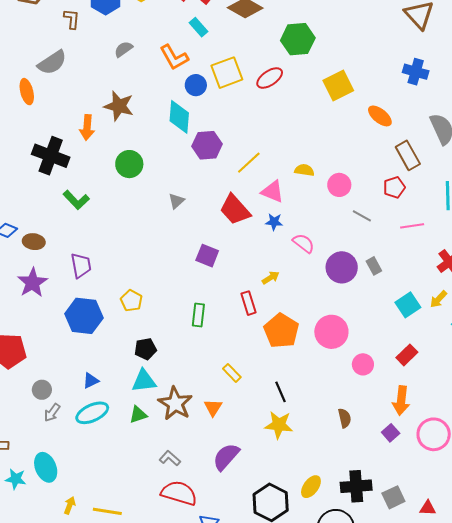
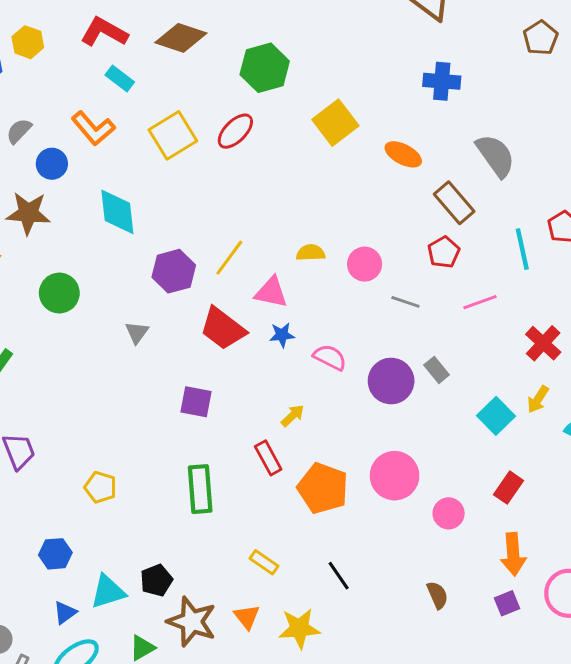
blue circle: (196, 85) -> (52, 164), moved
purple hexagon: (207, 145) -> (174, 271), moved
green rectangle: (198, 315) -> (200, 489), size x1.4
blue hexagon: (84, 316) -> (55, 554), moved, size x0.6
black pentagon: (145, 349) -> (156, 580), moved
cyan triangle: (144, 381) -> (108, 592), moved
yellow star: (279, 425) -> (299, 628), moved
purple square: (391, 433) -> (507, 603), turned 30

